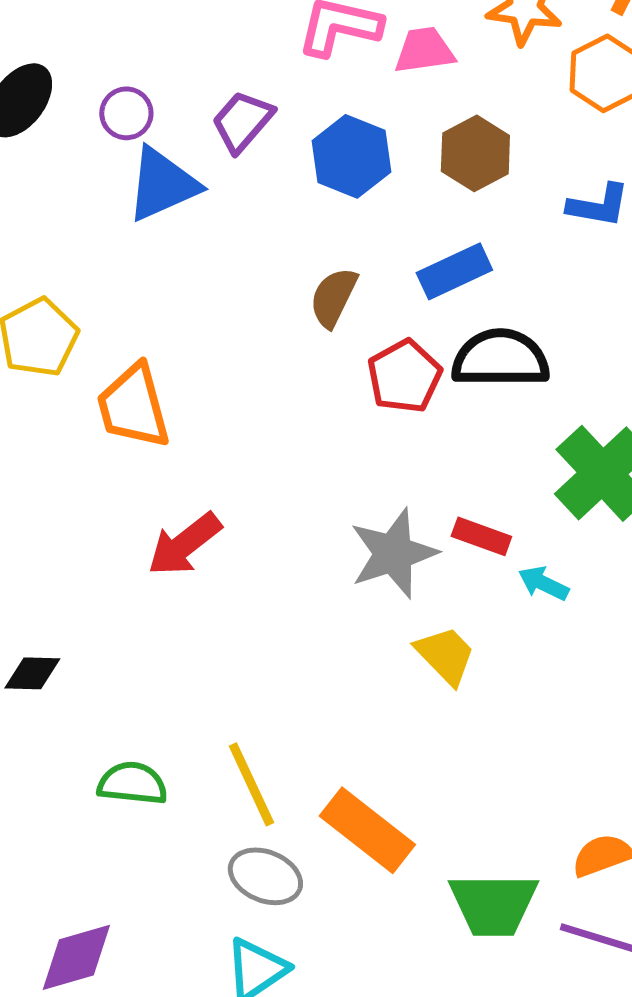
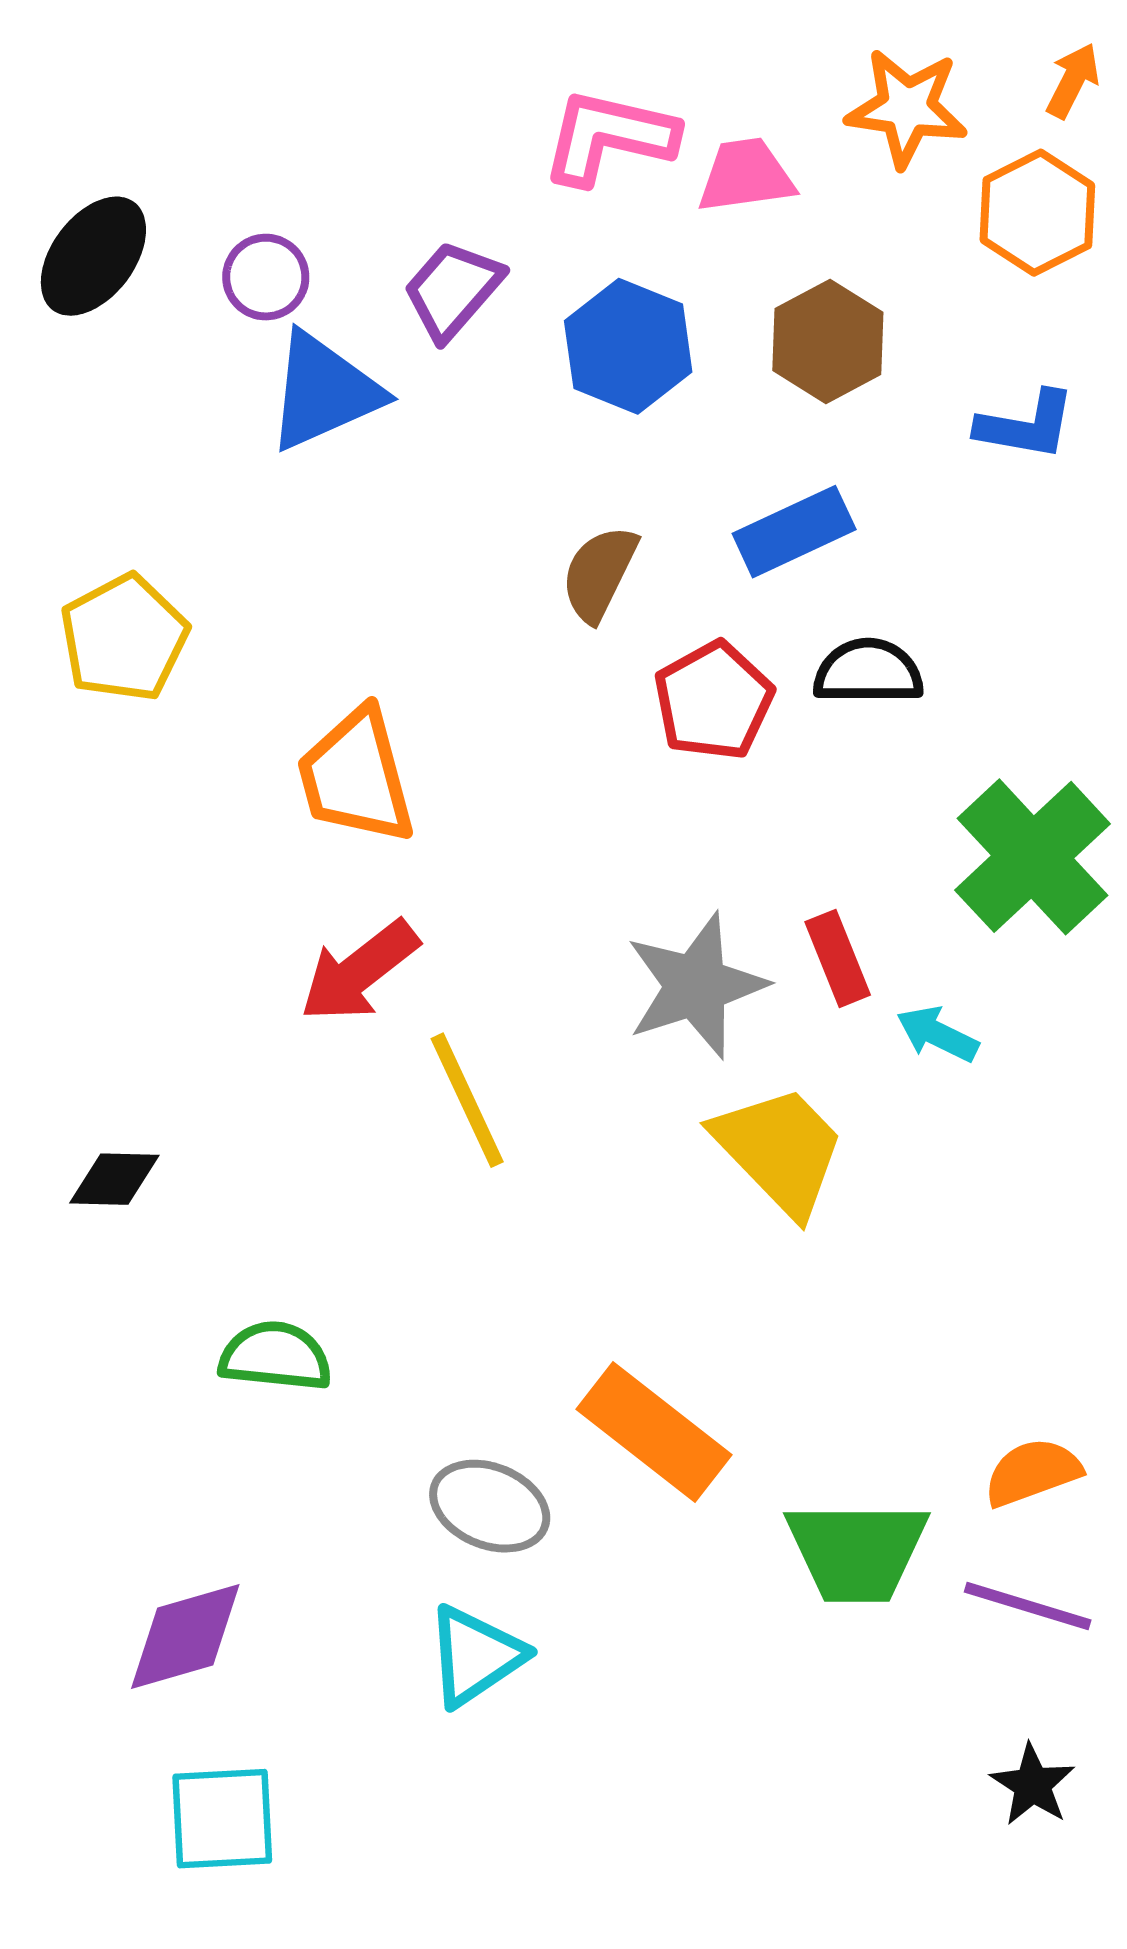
black semicircle: (500, 358) -> (868, 672), size x0.7
orange trapezoid: (133, 406) -> (356, 776), moved
red rectangle: (481, 536) -> (838, 958), turned 48
yellow trapezoid: (445, 655) -> (780, 1150), size x1.4
yellow line: (251, 784) -> (467, 1100), moved

